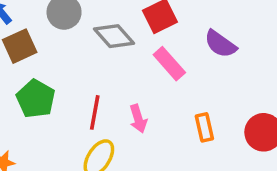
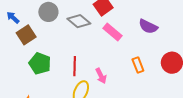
purple semicircle: (220, 44) -> (148, 26), moved
pink arrow: (138, 119) -> (101, 76), moved

